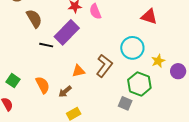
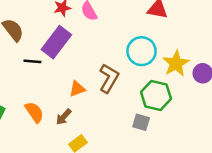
yellow star: (158, 61) -> (176, 63), size x1.5

